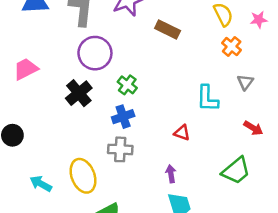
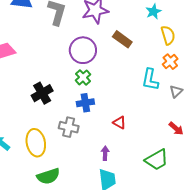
purple circle: (95, 53) -> (83, 50), moved
black cross: (79, 93) -> (42, 93), moved
cyan L-shape: (207, 98) -> (150, 80), moved
blue cross: (123, 117) -> (85, 103), moved

